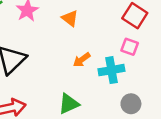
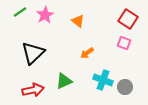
cyan cross: (111, 70) -> (103, 80), moved, turned 30
green triangle: (69, 104) -> (64, 81), moved

